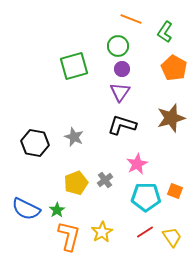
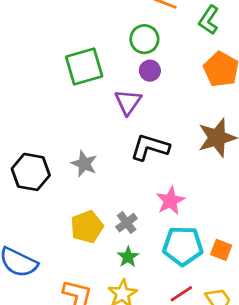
purple triangle: (120, 92) -> (128, 102), moved
orange square: (175, 191) -> (221, 250), moved
green star: (57, 210) -> (128, 257), moved

